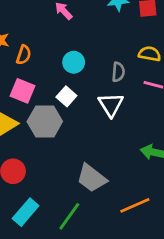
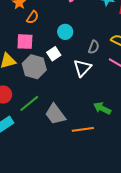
pink square: (23, 91) -> (25, 42), turned -36
orange line: (135, 205) -> (83, 129), moved
green line: (69, 216) -> (29, 103), moved

